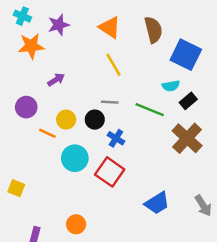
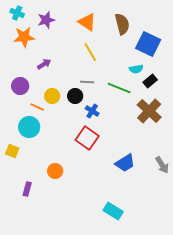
cyan circle: (75, 158) -> (29, 127), moved
orange circle: (76, 224) -> (55, 171), moved

